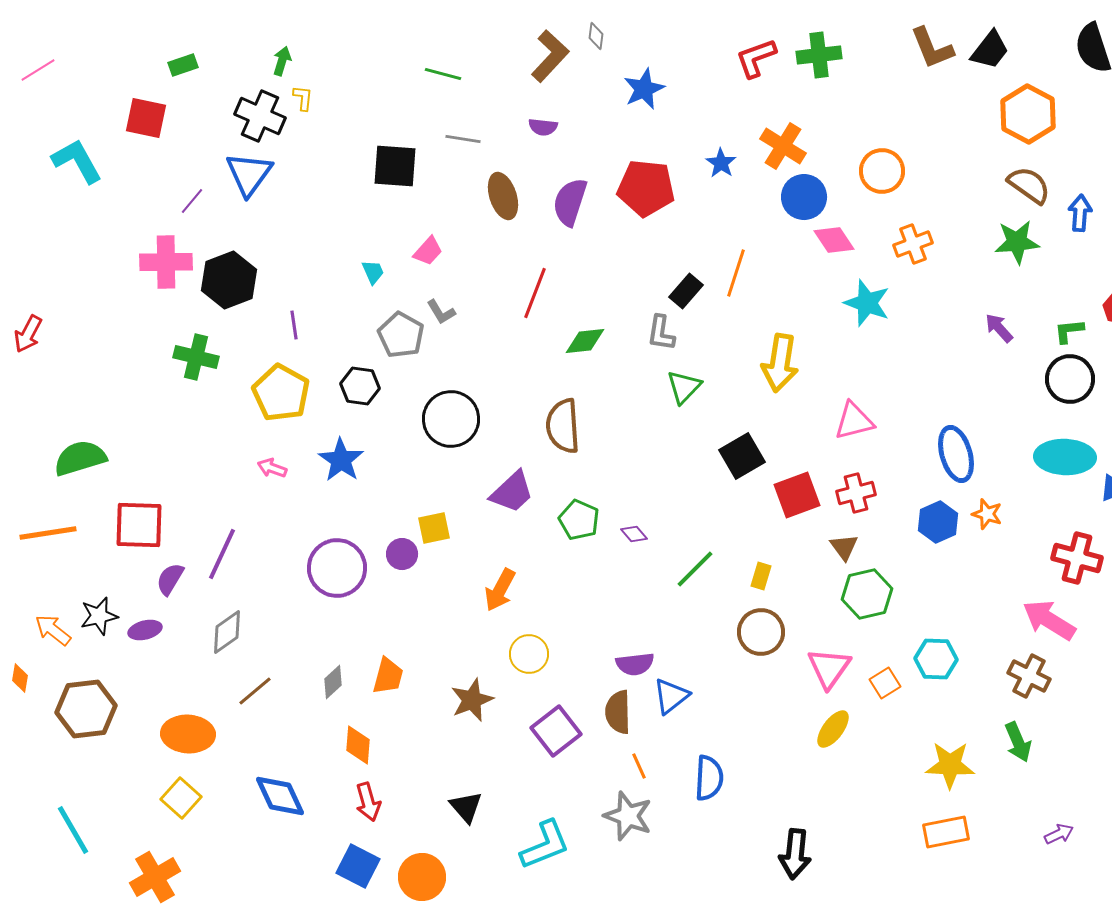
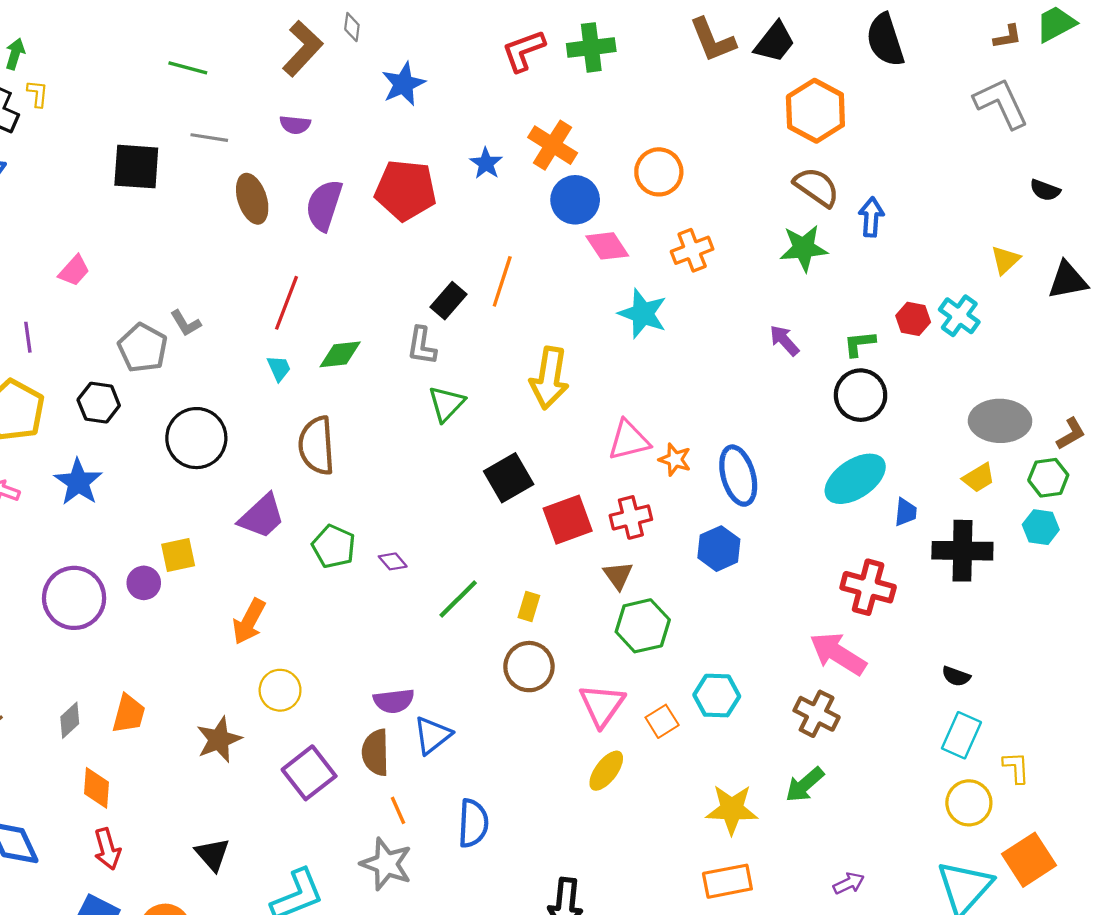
pink trapezoid: (428, 251) -> (74, 271), moved
cyan trapezoid: (373, 272) -> (279, 368), moved
cyan ellipse: (1065, 457) -> (855, 479), turned -36
orange star: (987, 514) -> (675, 459), moved
green arrow: (1018, 742) -> (805, 785), turned 72

